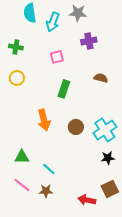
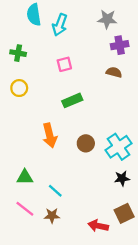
gray star: (78, 13) -> (107, 19), moved
purple cross: (89, 41) -> (120, 45), moved
brown semicircle: (101, 78) -> (114, 72), moved
green rectangle: (64, 89) -> (72, 100), turned 48

